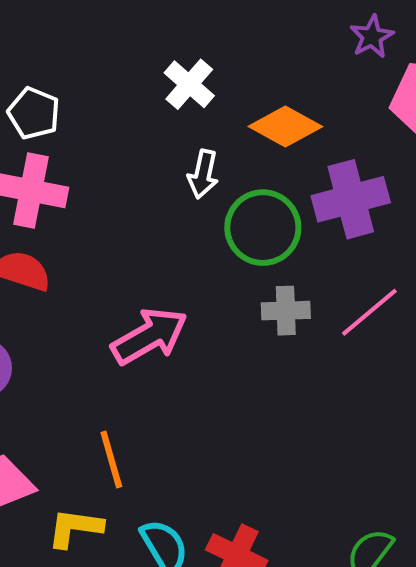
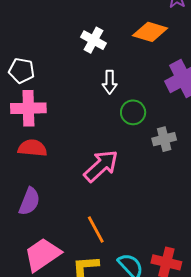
orange diamond: (285, 127) -> (150, 32), moved
green circle: (263, 228) -> (133, 112), moved, size x0.7

